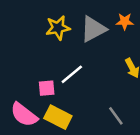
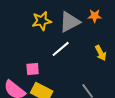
white line: (72, 74) -> (61, 49), moved

